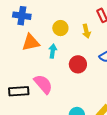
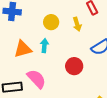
orange triangle: (31, 42) -> (23, 49), moved
red circle: (78, 64) -> (74, 66), moved

